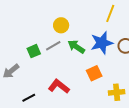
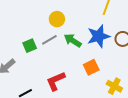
red L-shape: (59, 86) -> (56, 81), turned -60
yellow cross: (117, 92) -> (114, 86), turned 35

